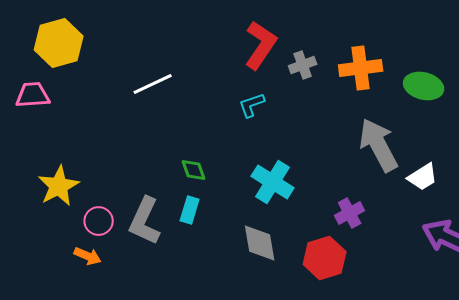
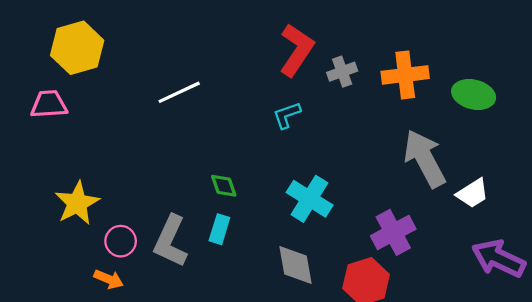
purple cross: (350, 213) -> (393, 232), size x1.4

